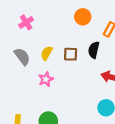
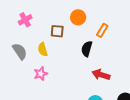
yellow semicircle: (47, 53) -> (43, 49), turned -48
brown square: (71, 54) -> (57, 31), moved

